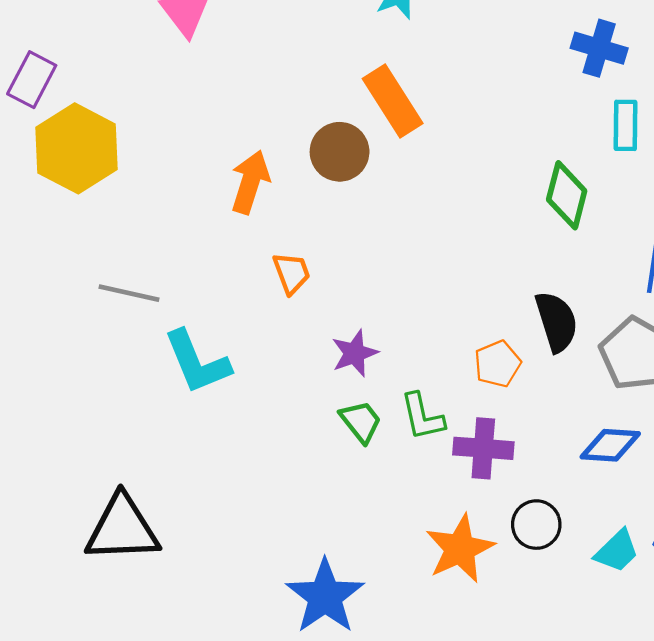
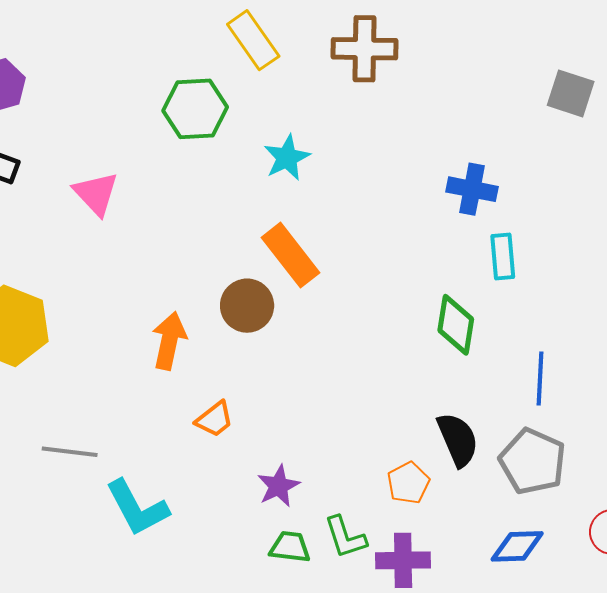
orange trapezoid: (292, 273) -> (215, 419), turned 78
green trapezoid: (361, 421) -> (290, 547), turned -39

